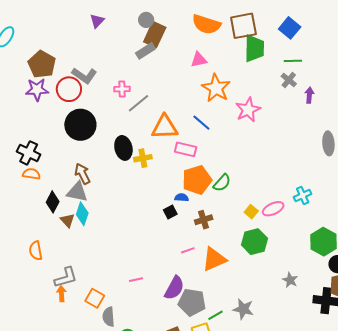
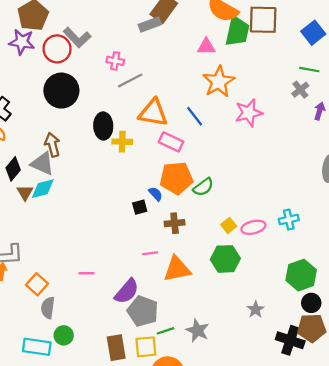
green trapezoid: (254, 48) -> (237, 31), moved
blue semicircle: (182, 198) -> (156, 194), turned 32
cyan diamond: (82, 214) -> (43, 189), turned 45

